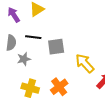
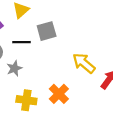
gray square: (56, 47) -> (47, 31), moved

